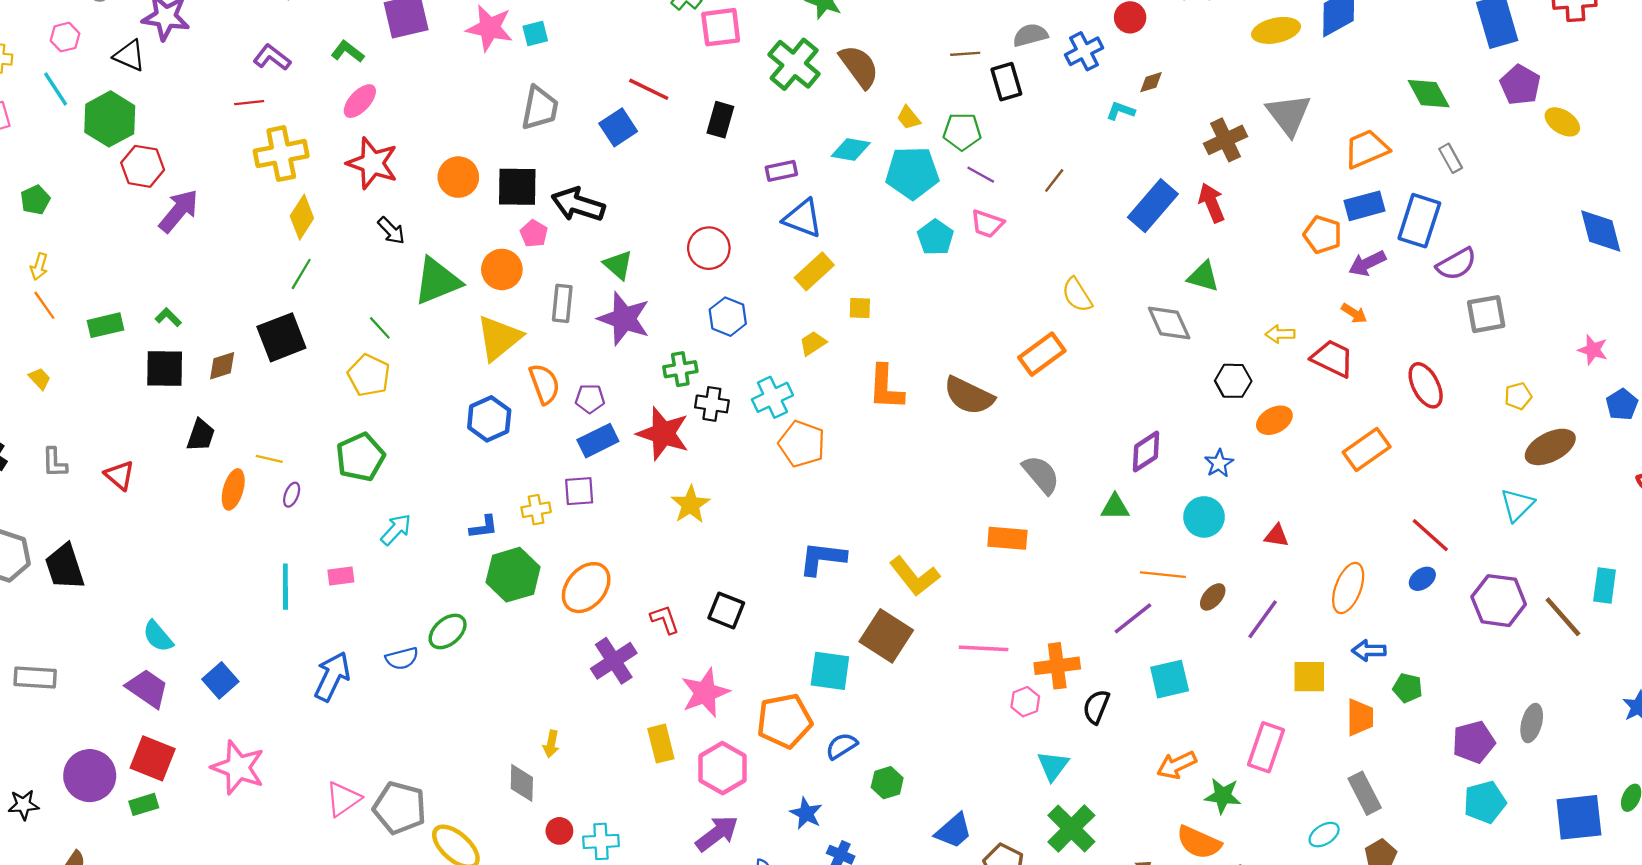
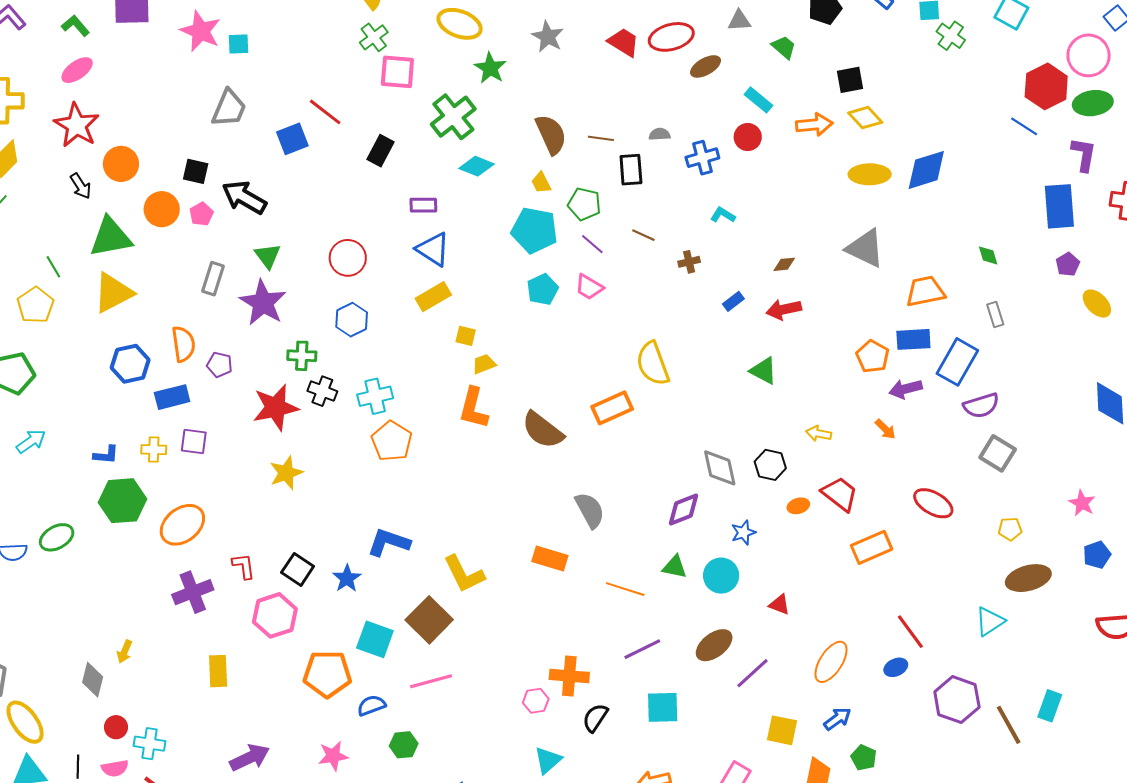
gray semicircle: (1030, 35) -> (660, 134), size x0.7
brown semicircle: (859, 66) -> (551, 134), moved
brown diamond: (1151, 82) -> (784, 264), moved
purple pentagon: (1520, 85) -> (1068, 264), size x0.7
green diamond: (1429, 94) -> (988, 255), size x0.6
gray triangle: (1289, 115) -> (865, 248), turned -39
brown cross: (1226, 140) -> (689, 262), moved, size x0.6
cyan diamond: (851, 149) -> (476, 166), moved
orange circle: (458, 177) -> (121, 164), moved
brown line: (1054, 181) -> (643, 235), moved, turned 65
black square: (517, 187) -> (196, 171), size x0.7
red arrow: (1212, 203) -> (784, 309), turned -92
blue rectangle: (1153, 206) -> (733, 301), size x0.5
orange circle: (502, 269) -> (162, 209), moved
yellow semicircle: (1077, 295) -> (653, 364), size x1.4
gray square: (1486, 314) -> (998, 453), turned 30
gray diamond: (1169, 323) -> (720, 468), moved
yellow triangle: (499, 338) -> (113, 293), moved
yellow trapezoid: (813, 343) -> (484, 364), moved
red trapezoid: (1332, 358) -> (840, 494), moved
red ellipse: (1426, 385) -> (933, 503), turned -45
orange ellipse: (1274, 420) -> (798, 506), size x0.7
red star: (663, 433) -> (276, 407), turned 30
blue rectangle: (598, 441) -> (172, 397), moved
green triangle: (1115, 507) -> (675, 567), moved
orange line: (1163, 575) -> (625, 589), moved
brown ellipse: (1213, 597) -> (714, 645), size x1.5
pink line: (984, 648) -> (431, 681), moved, turned -30
blue arrow: (1369, 651) -> (837, 719), turned 132
pink star: (705, 693) -> (333, 756), moved, size x0.7
pink hexagon: (723, 768) -> (275, 615), moved
blue star: (806, 813) -> (347, 578), moved

